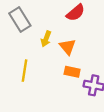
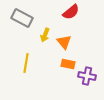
gray rectangle: (20, 19) -> (22, 18), turned -30

